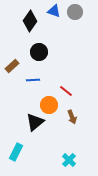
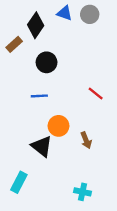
brown rectangle: (12, 66) -> (14, 44), moved
red line: (66, 91) -> (96, 94), moved
black triangle: (35, 122) -> (42, 146), turned -42
cyan cross: (69, 160) -> (82, 192), turned -32

